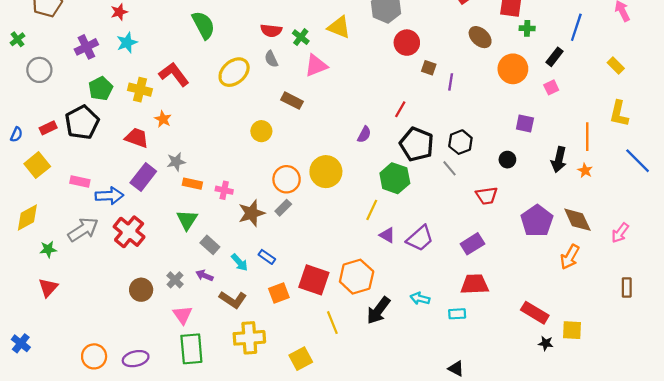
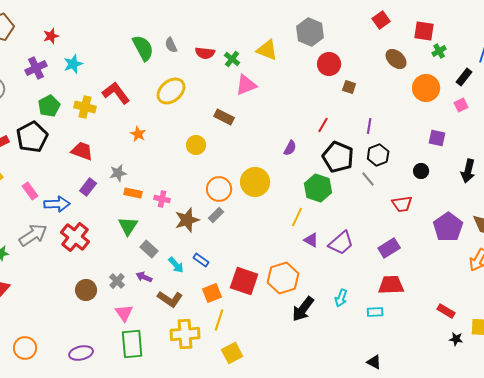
red star: (119, 12) -> (51, 36), moved
green cross: (527, 28) -> (439, 51), turned -32
gray semicircle: (271, 59) -> (171, 45), moved
purple line: (451, 82) -> (369, 126), moved
orange star: (163, 119) -> (138, 134), moved
purple rectangle: (143, 177) -> (88, 187), size x0.7
pink rectangle: (80, 181) -> (30, 191), turned 42
cyan arrow: (420, 298) -> (341, 298), turned -84
red rectangle: (535, 313) -> (446, 311), size x0.7
yellow line: (332, 323) -> (219, 320), moved, turned 40
orange circle: (94, 356) -> (25, 348), moved

